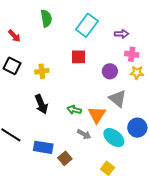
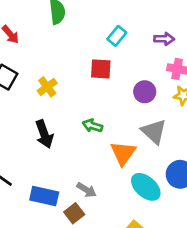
cyan rectangle: (87, 25) -> (117, 36), moved, size x0.6
yellow cross: (42, 71) -> (47, 87), turned -32
green arrow: (74, 110) -> (93, 126), moved
gray arrow: (84, 134) -> (86, 190), moved

